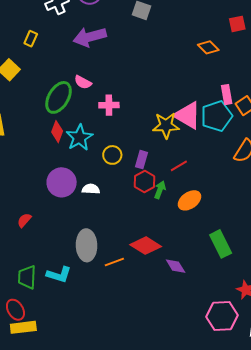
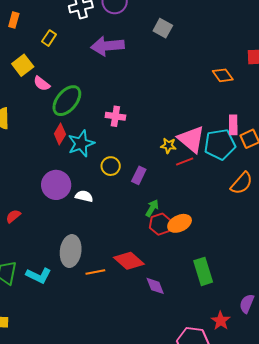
pink semicircle: (83, 82) -> (42, 84), moved
yellow star: (166, 125) -> (168, 146), size x0.6
red line: (179, 166) -> (185, 162), moved
red hexagon: (145, 181) -> (160, 224), moved

